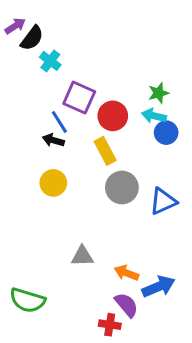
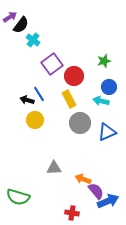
purple square: (79, 98) -> (52, 64), turned 30
cyan arrow: (154, 116) -> (101, 101), moved
blue line: (59, 122) -> (39, 94), moved
black arrow: (53, 140) -> (27, 100), moved
blue arrow: (158, 287) -> (108, 201), moved
purple semicircle: (126, 305) -> (96, 191), moved

